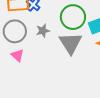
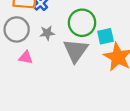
pink triangle: (17, 55) -> (26, 57), moved, turned -40

